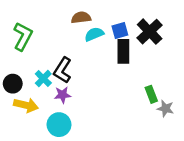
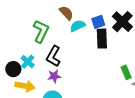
brown semicircle: (81, 18) -> (66, 13), turned 56
green L-shape: (23, 36) -> (41, 31), moved
cyan cross: (43, 78) -> (28, 62), moved

